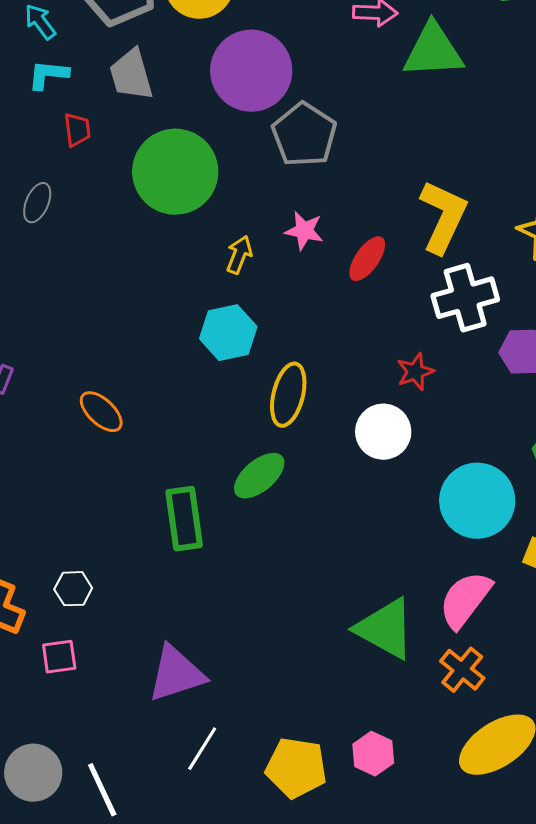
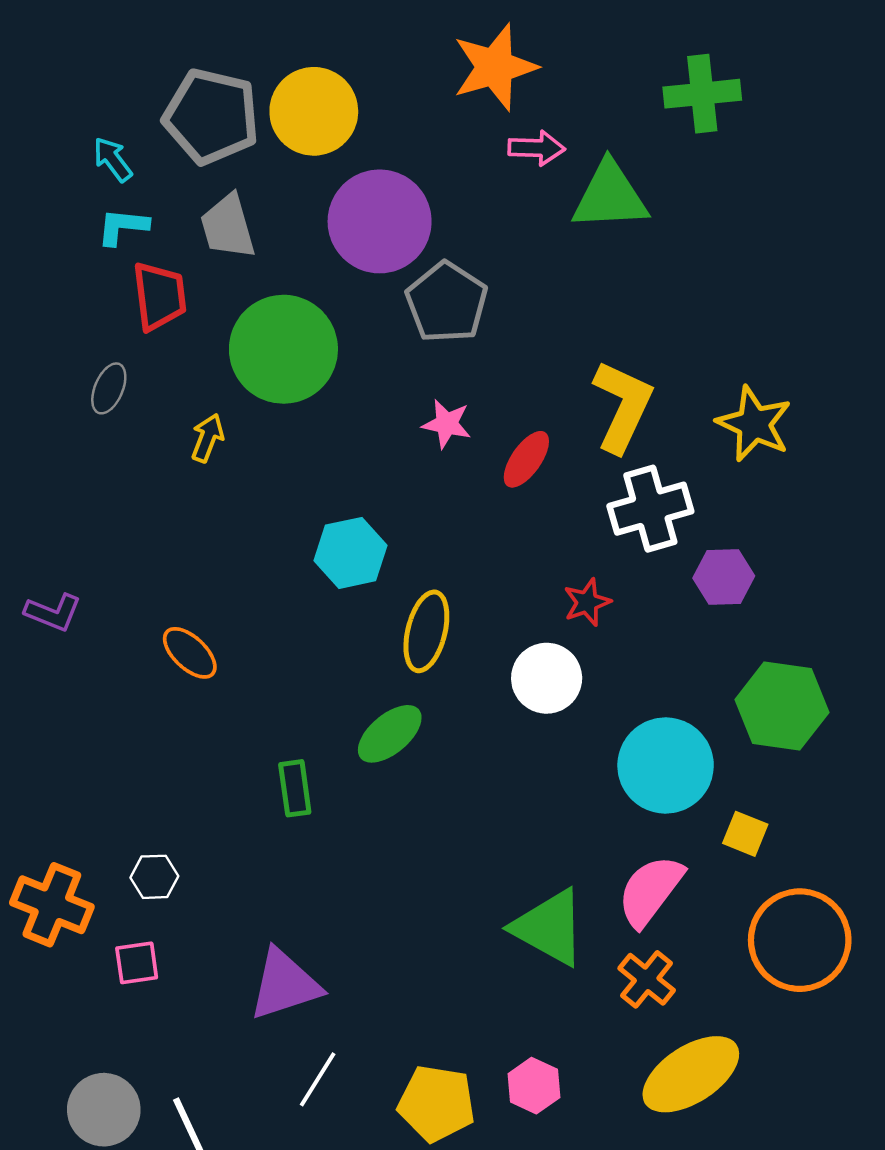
red trapezoid: (77, 130) -> (159, 296), size x1.6
yellow arrow: (239, 255) -> (208, 438), moved
green rectangle: (184, 519) -> (295, 788), size x0.7

